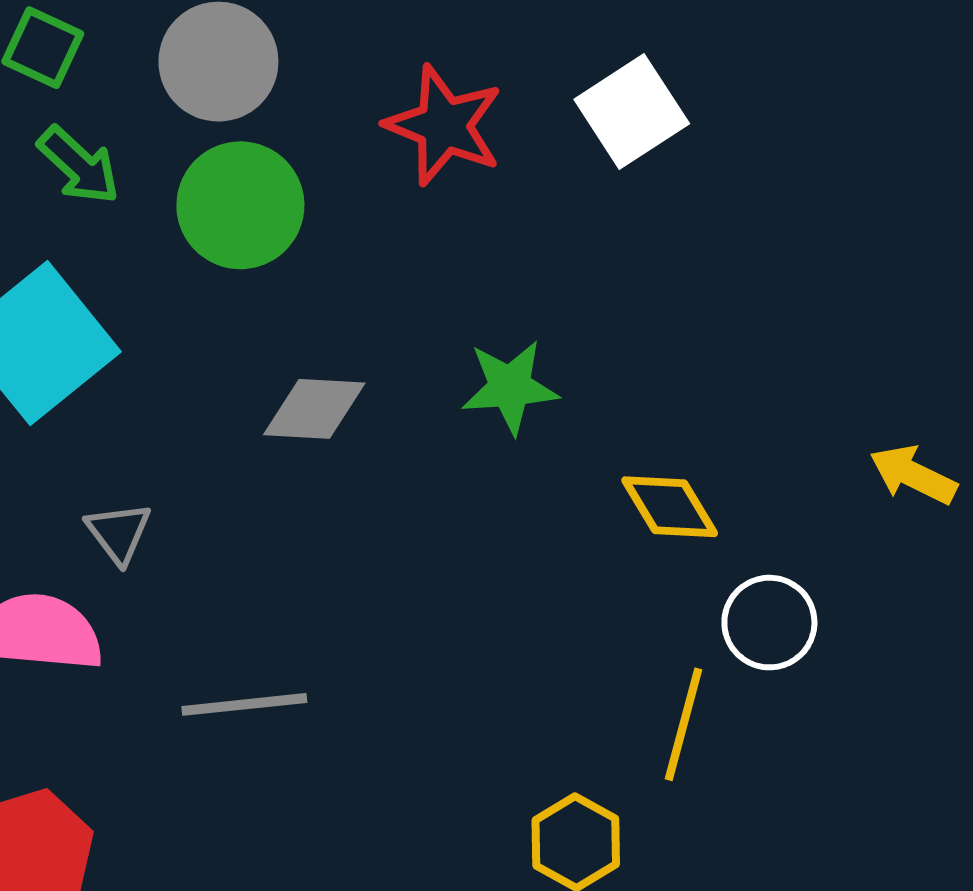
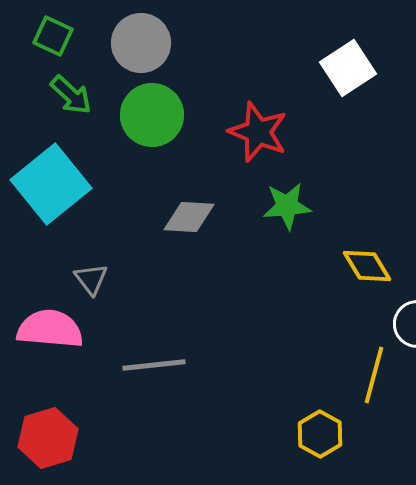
red star: (444, 125) -> (258, 132), moved

